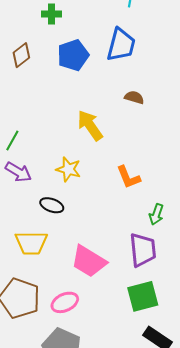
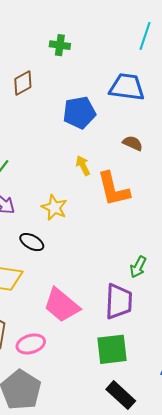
blue trapezoid: (121, 45) -> (127, 87), turned -105
blue pentagon: (73, 55) -> (79, 113), moved
yellow arrow: (90, 125) -> (83, 166), size x0.6
orange L-shape: (128, 177) -> (113, 189), moved, size x1.4

